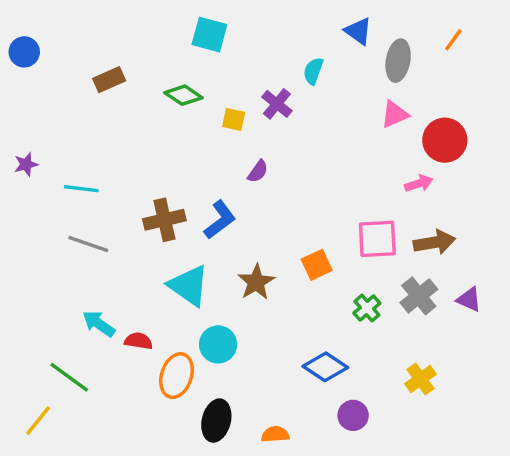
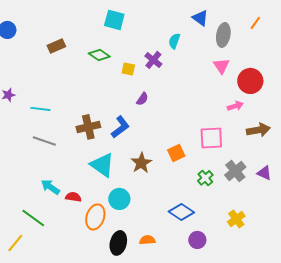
pink triangle: (395, 114) -> (221, 66), turned -42
brown arrow: (434, 242) -> (258, 130), moved
orange semicircle: (275, 434) -> (147, 240), moved

